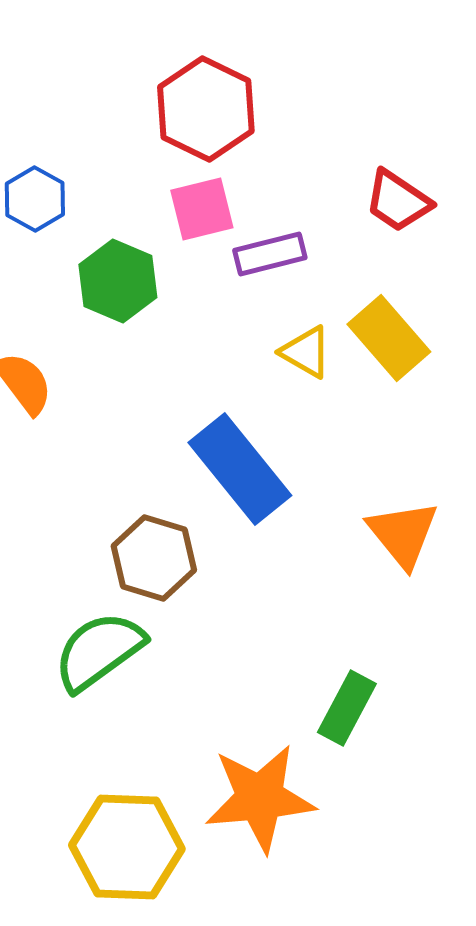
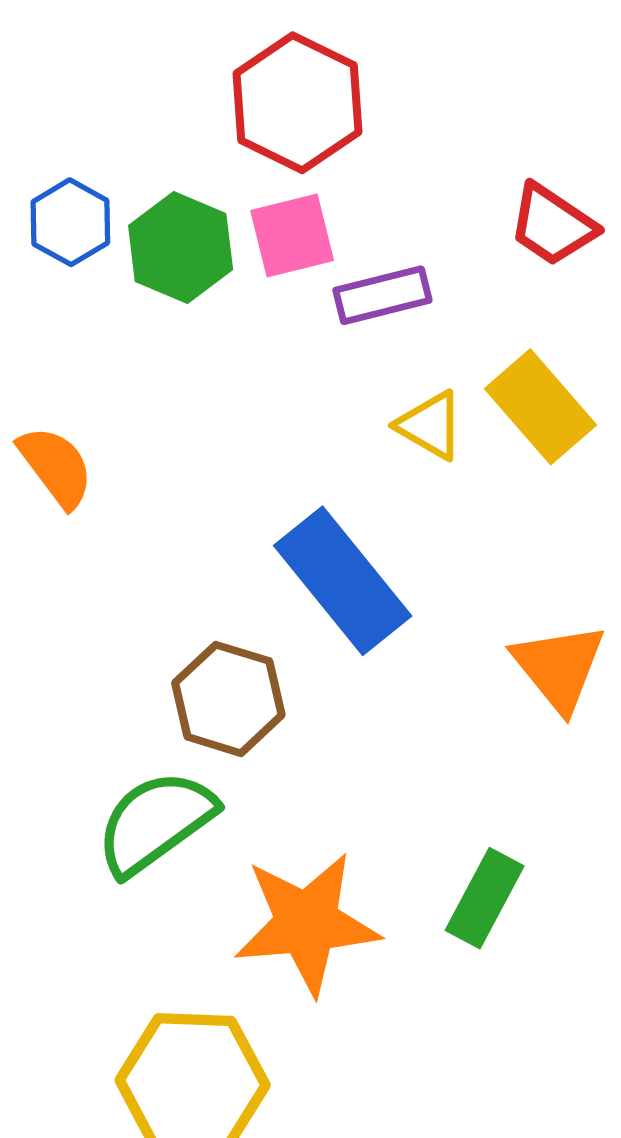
green hexagon: (118, 281) -> (181, 247), moved
orange star: (260, 798) -> (307, 923), moved

